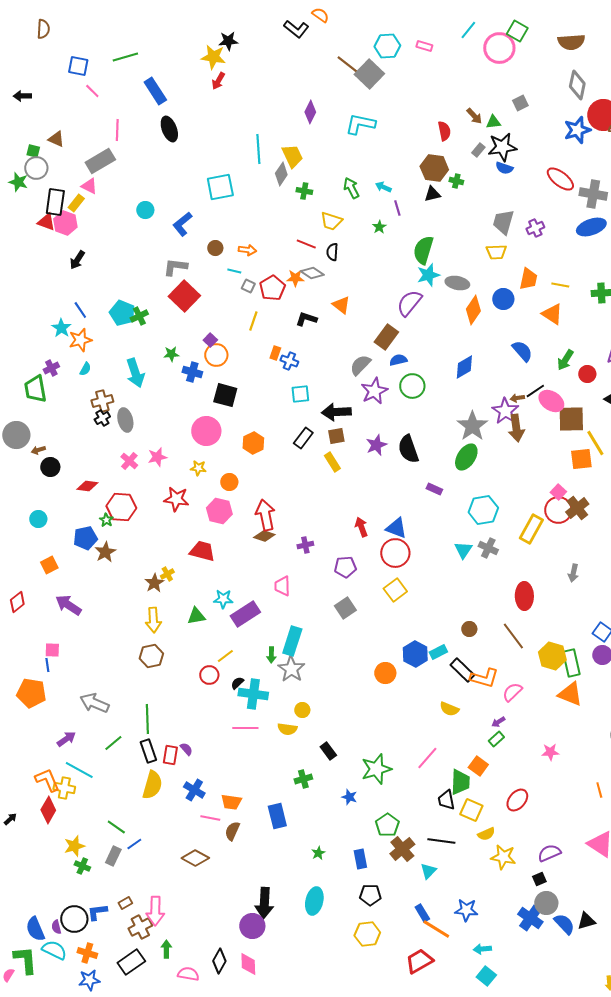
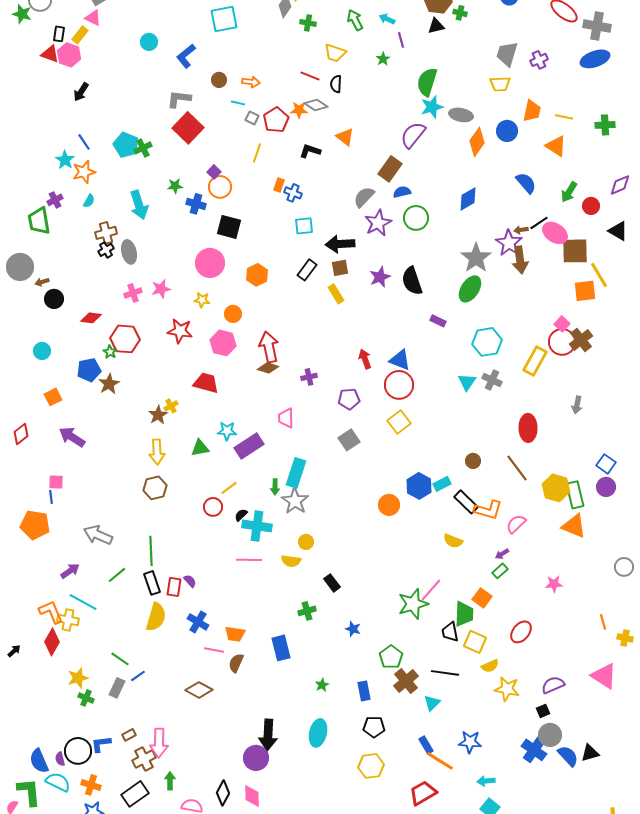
black rectangle: (55, 202) -> (59, 34), size x0.6
pink cross: (129, 461) -> (133, 293), turned 30
green star: (376, 769) -> (413, 604), moved

